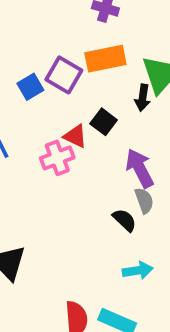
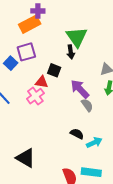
orange rectangle: (105, 59) -> (30, 24), moved
purple square: (64, 75) -> (26, 52), turned -30
black semicircle: (125, 220) -> (77, 134), moved

